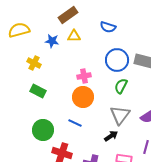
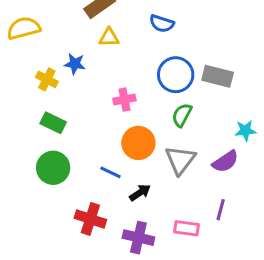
blue star: (52, 41) -> (75, 64), moved
orange circle: (83, 97) -> (138, 143), moved
green circle: (43, 130) -> (53, 168), moved
black arrow: (111, 136) -> (140, 193), moved

